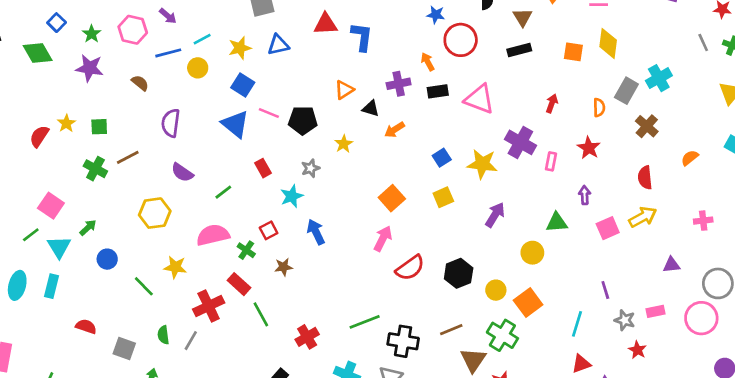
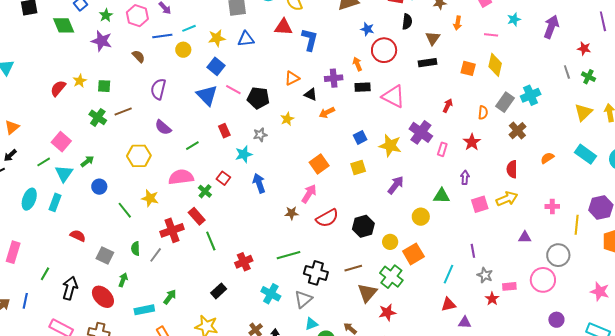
red square: (269, 230) -> (223, 178), turned -32
brown star: (284, 267) -> (292, 213), moved
pink rectangle: (656, 311) -> (509, 286), moved

